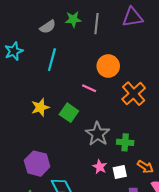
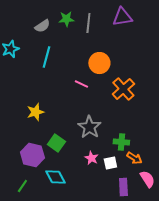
yellow star: (40, 107) -> (35, 112), moved
green square: (69, 113) -> (56, 143), moved
green cross: (125, 142) -> (121, 142), moved

